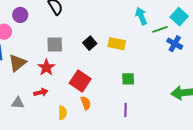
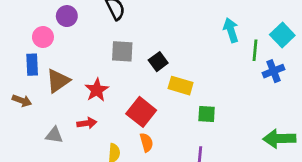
green line: (160, 29) -> (255, 50), turned -70
yellow rectangle: (117, 44) -> (181, 86), moved
blue cross: (175, 44) -> (273, 71), turned 35
gray square: (55, 45) -> (122, 51), moved

